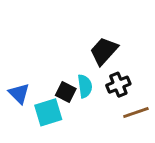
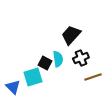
blue triangle: (19, 93) -> (13, 87), moved

